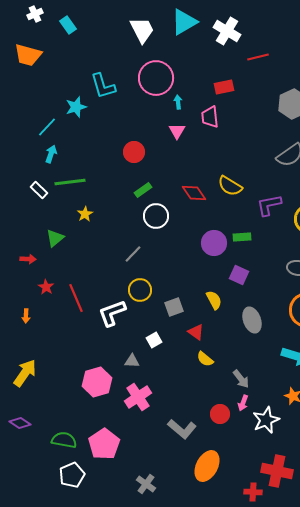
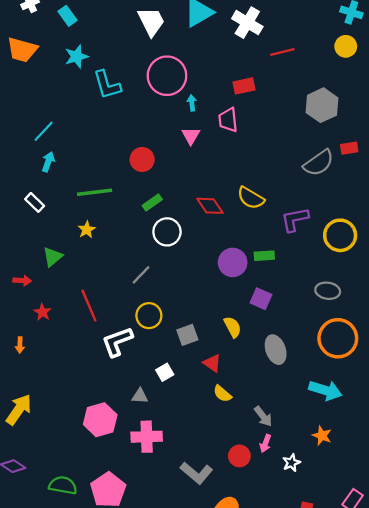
cyan star: (76, 107) -> (76, 57), moved
green line: (70, 182) -> (95, 192), moved
red line: (76, 298) -> (89, 305), moved
pink cross: (138, 397) -> (147, 437), turned 32
white star: (266, 420) -> (291, 463), size x0.6

